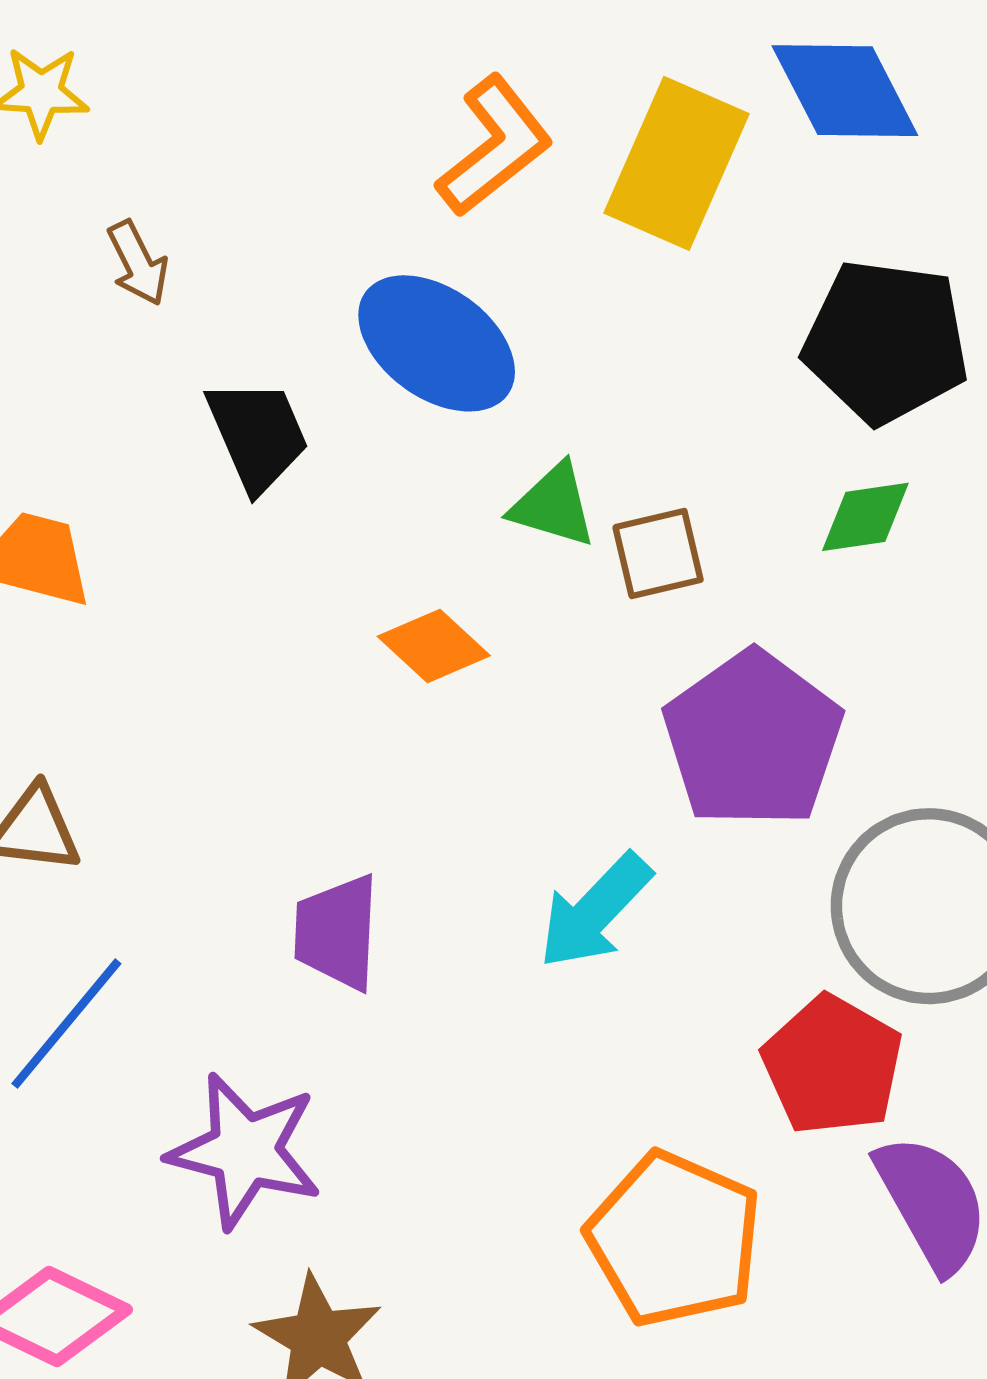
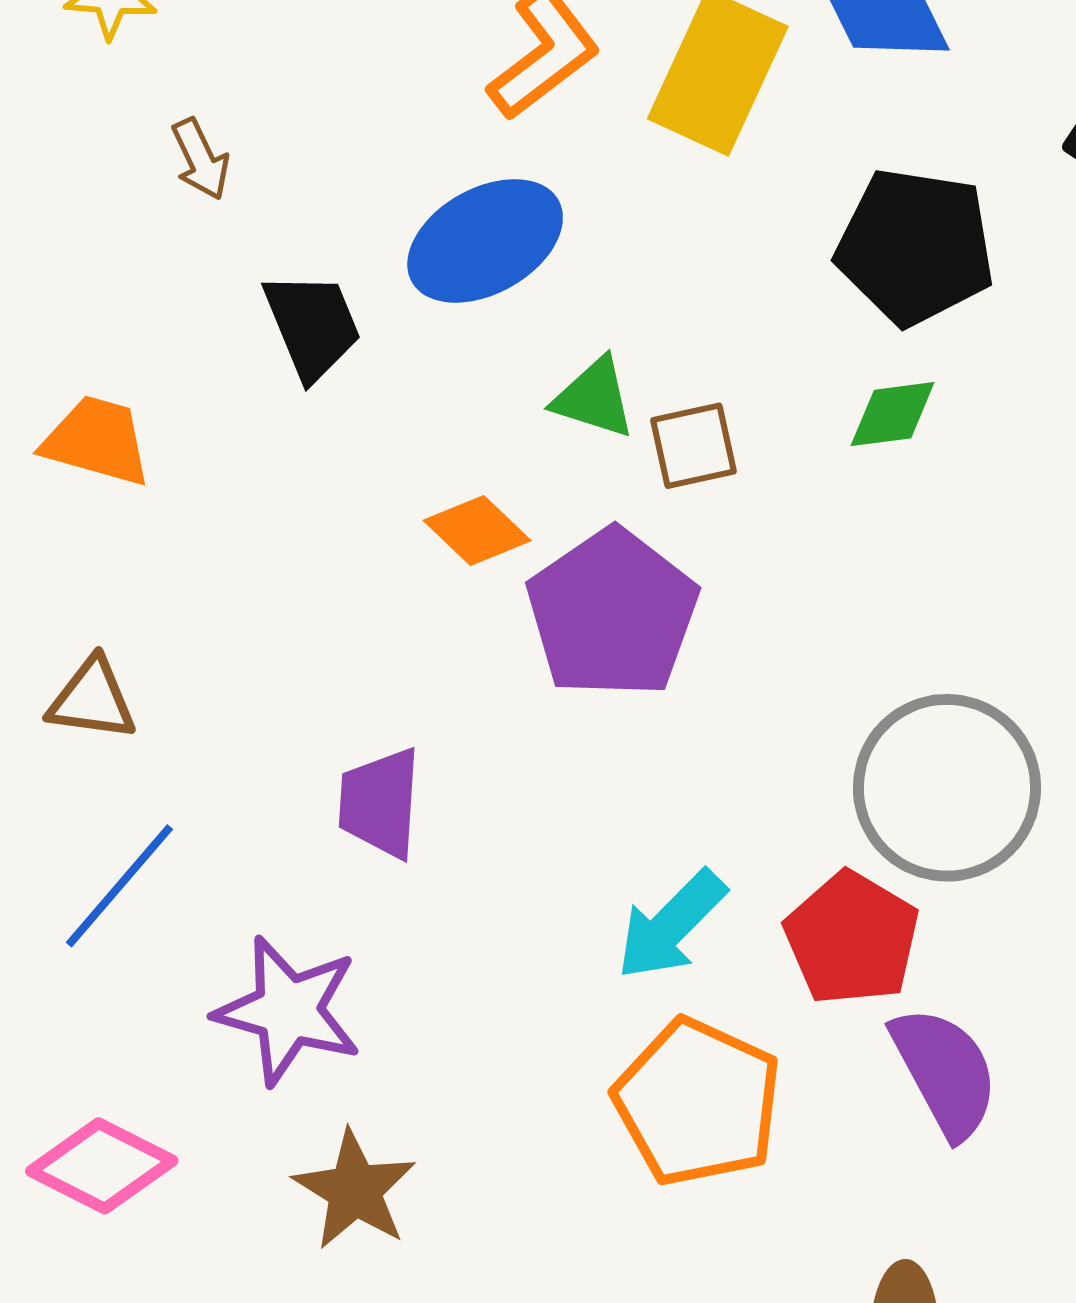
blue ellipse: (437, 343) -> (485, 241), turned -66
purple pentagon: (753, 739) -> (612, 613), moved
cyan arrow: (595, 911) -> (671, 925), moved

